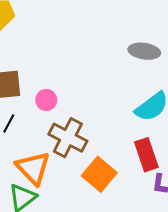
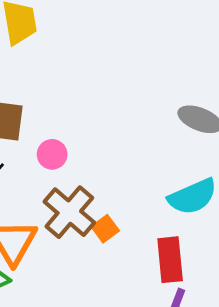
orange square: (99, 174) -> (105, 229), moved, size x0.6

